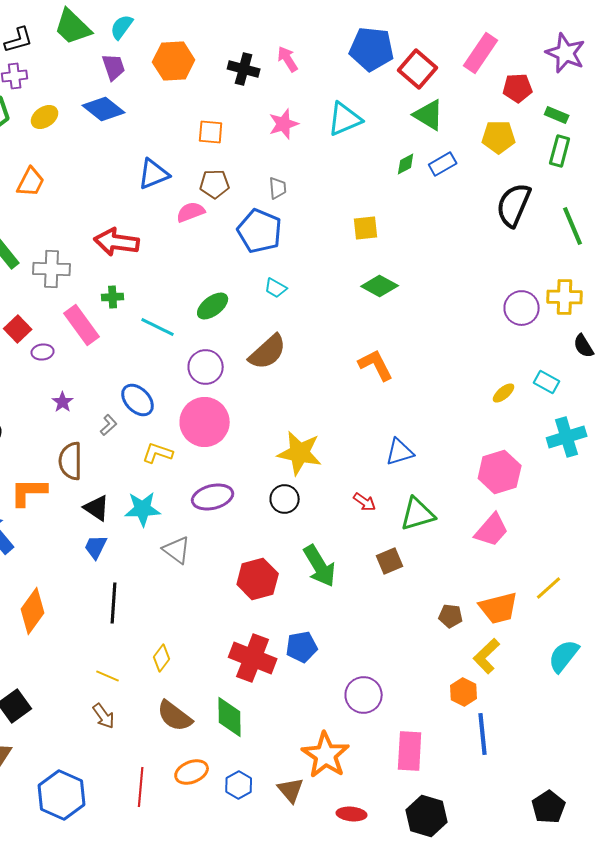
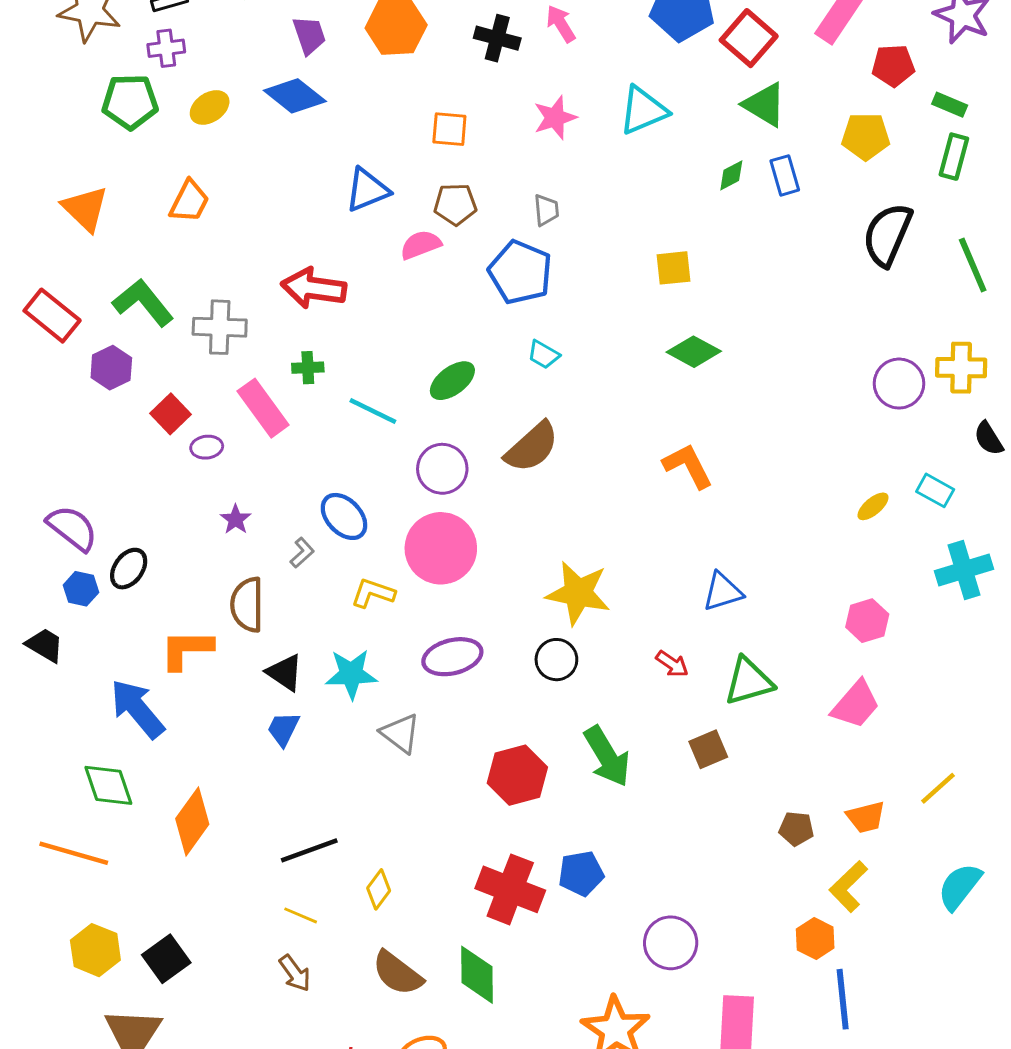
blue rectangle: (443, 164) -> (785, 175), turned -76
pink hexagon: (500, 472) -> (867, 621), size x0.7
black line: (114, 603) -> (309, 850), moved, turned 66
orange trapezoid: (499, 608) -> (866, 817), size x0.7

